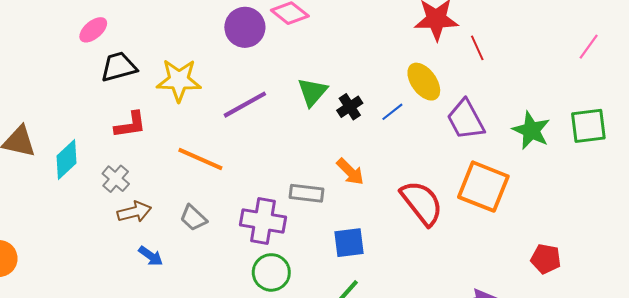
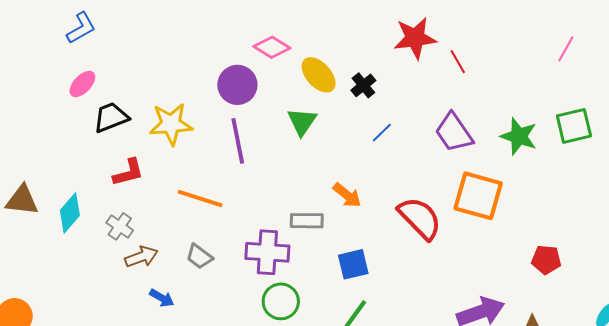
purple circle: (245, 27) -> (237, 85), moved
yellow ellipse: (424, 82) -> (319, 75), moved
purple line: (245, 105) -> (238, 141), turned -66
black cross: (350, 107) -> (363, 85), moved

